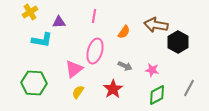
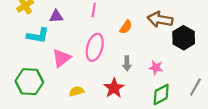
gray arrow: (125, 66) -> (127, 63), turned 64
pink triangle: (74, 69) -> (62, 58), moved
yellow semicircle: (78, 92) -> (76, 91), turned 40

